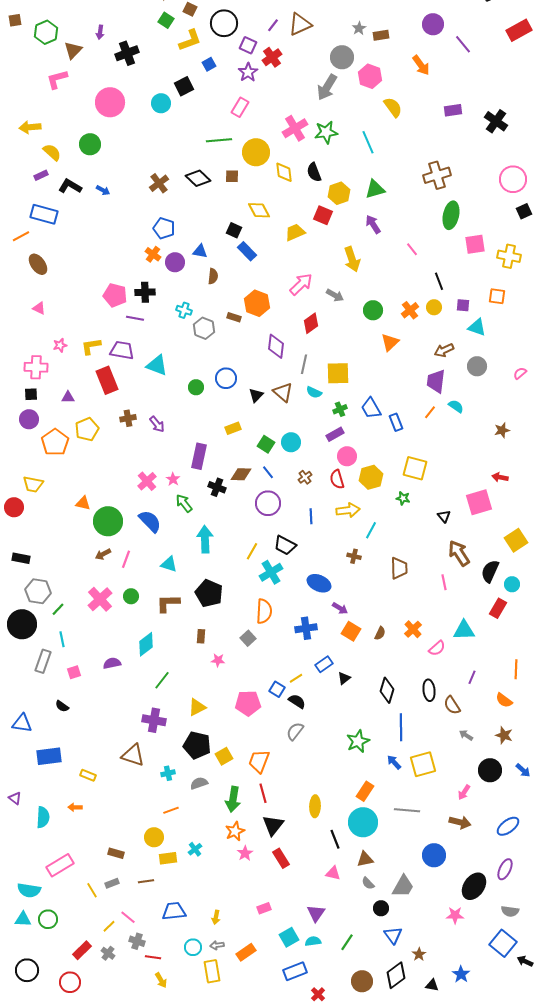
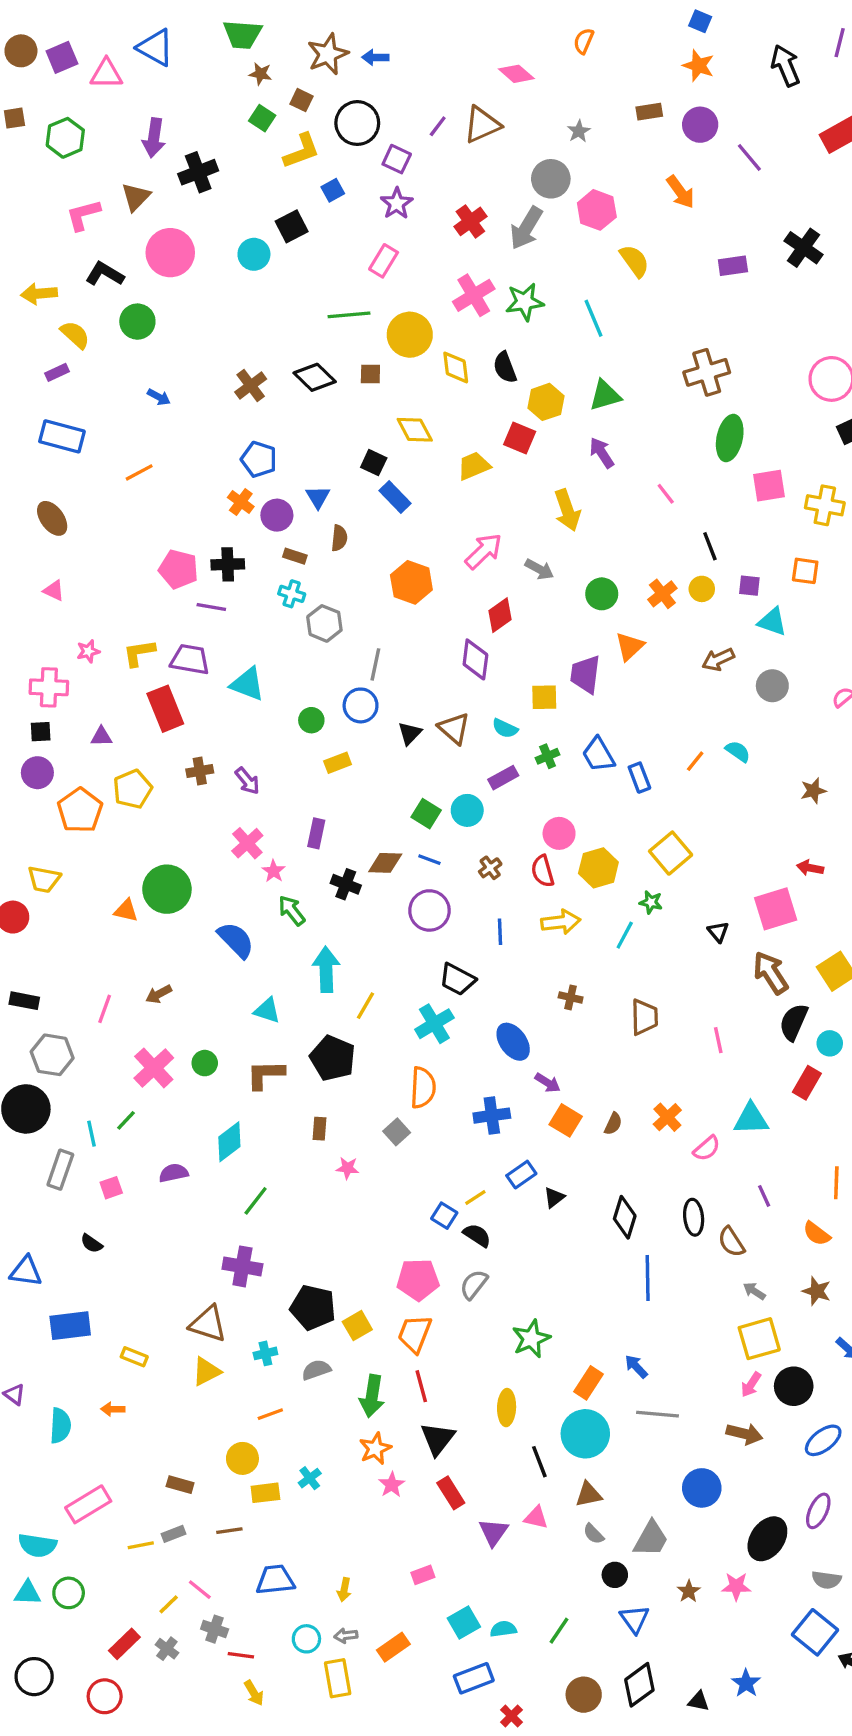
purple arrow: (100, 32) -> (154, 138), size x1.6
brown rectangle: (381, 35) -> (649, 112), moved
brown triangle: (73, 50) -> (136, 197), moved
red cross: (272, 57) -> (470, 221), moved
black cross: (496, 121) -> (803, 248), moved
black L-shape: (70, 186) -> (105, 274), moved
orange line: (21, 236) -> (139, 472), moved
blue triangle: (200, 251) -> (318, 497), turned 49
brown rectangle: (234, 317) -> (295, 556), moved
purple diamond: (276, 346) -> (475, 659), moved
gray line: (304, 364) -> (375, 664), moved
yellow square: (338, 373) -> (544, 697), size x0.7
purple trapezoid: (436, 381) -> (585, 674), moved
yellow rectangle: (233, 428) -> (338, 763), moved
purple rectangle: (335, 434) -> (503, 778), moved
purple rectangle: (199, 456) -> (316, 833), size x0.7
yellow square: (415, 468) -> (671, 853), turned 35
blue line: (268, 472) -> (429, 860), turned -32
pink cross: (147, 481) -> (247, 843), moved
green circle: (108, 521) -> (167, 889), moved
cyan line: (371, 530) -> (625, 935), moved
yellow line: (252, 551) -> (365, 1006), moved
brown arrow: (459, 553) -> (771, 973), moved
pink line: (126, 559) -> (105, 1009), moved
blue ellipse: (319, 583) -> (513, 1042), turned 30
green line: (58, 609) -> (126, 1120), moved
purple line: (472, 677) -> (764, 1196), turned -48
pink pentagon: (248, 703) -> (418, 1280), moved
yellow triangle: (197, 707) -> (206, 1371), moved
green star: (358, 741) -> (531, 1339), moved
blue arrow: (394, 762) -> (636, 1367), moved
yellow square: (423, 764) -> (759, 1339), moved
black circle: (490, 770) -> (794, 1386), moved
yellow line: (92, 890) -> (141, 1545), turned -70
purple triangle: (316, 913) -> (493, 1532), moved
brown star: (419, 954) -> (689, 1591), moved

